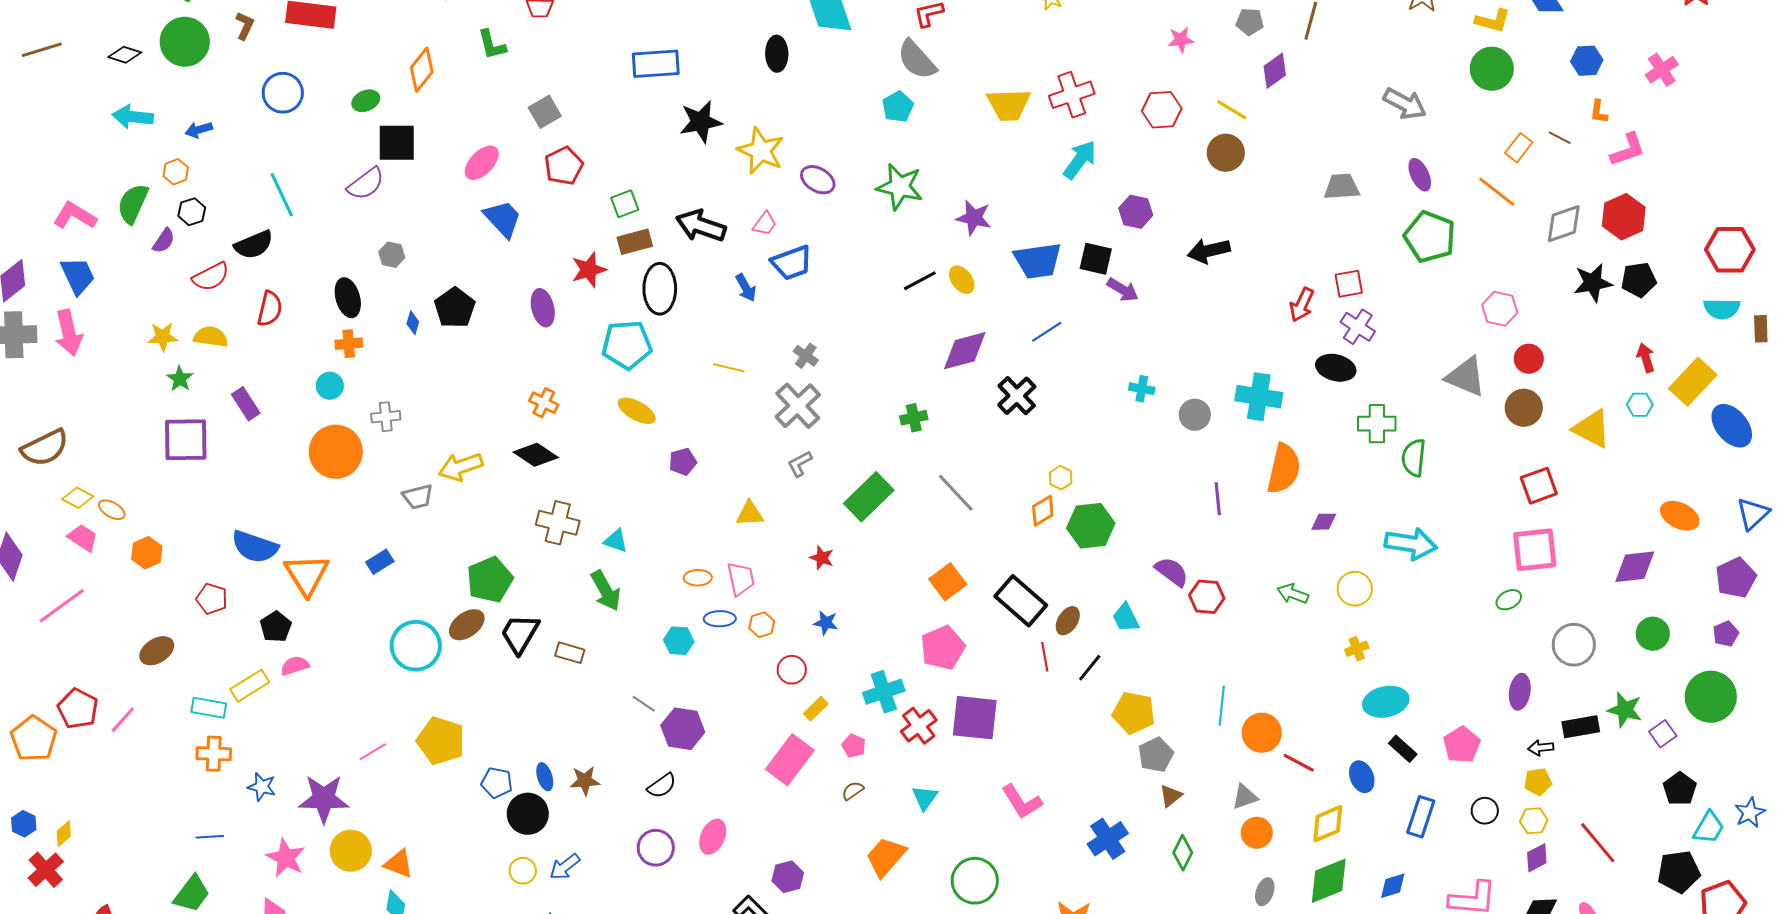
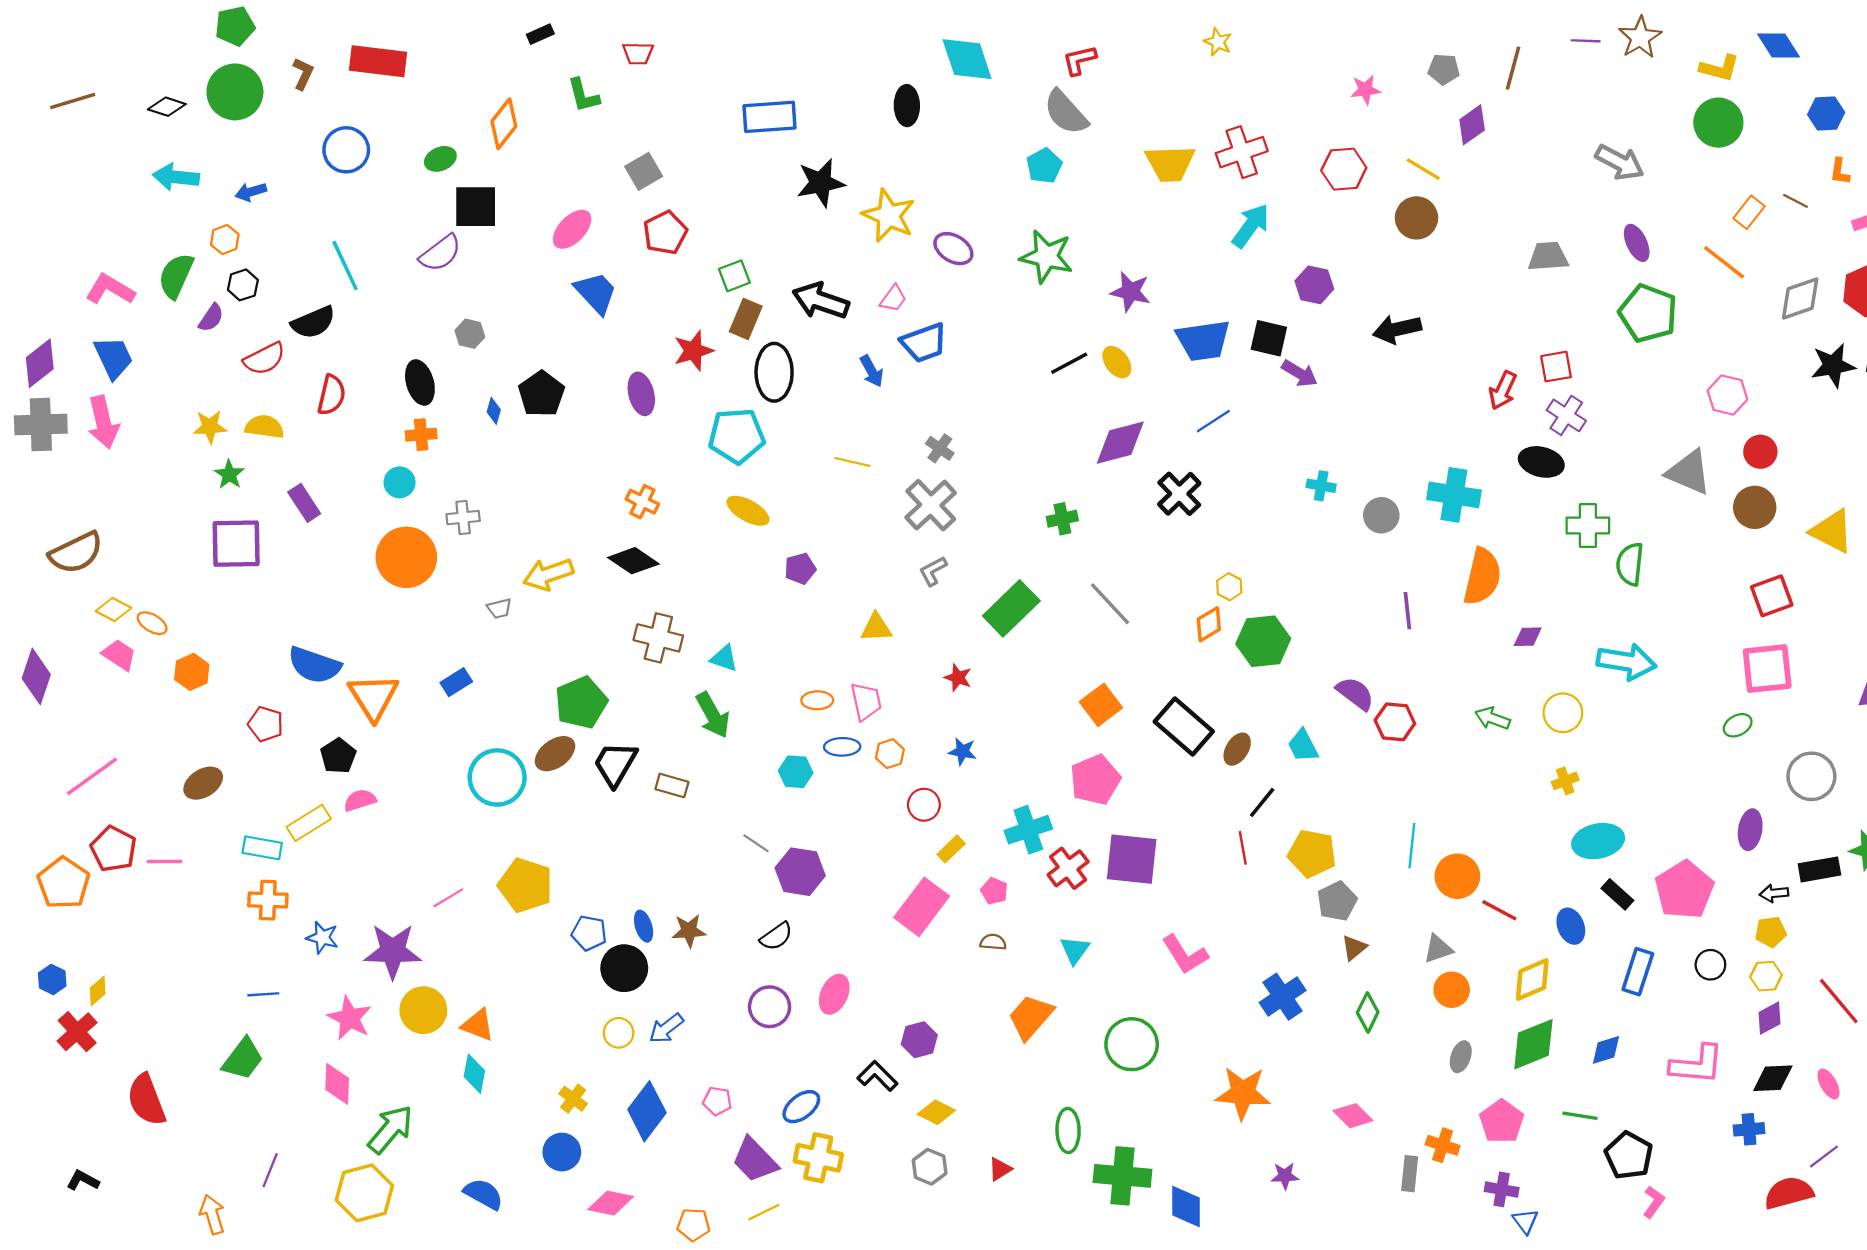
brown rectangle: (635, 242) -> (746, 319), turned -52
gray trapezoid: (418, 497) -> (499, 608), size x0.7
pink line: (62, 606) -> (92, 776), moved
red line: (1045, 657) -> (1243, 848), moved
pink line: (123, 720) -> (165, 861), turned 48
pink pentagon: (1462, 745) -> (1684, 890), size x1.4
brown semicircle: (853, 791) -> (993, 942), turned 40

